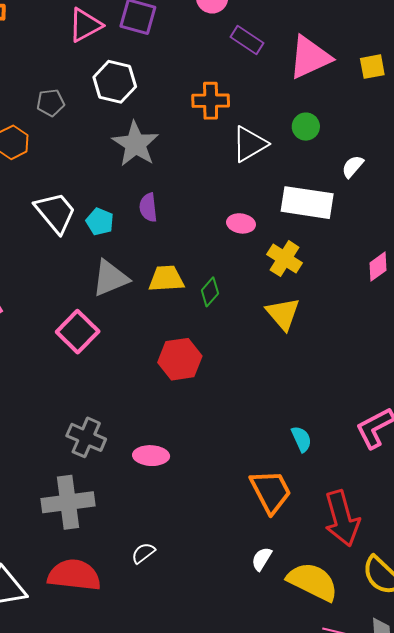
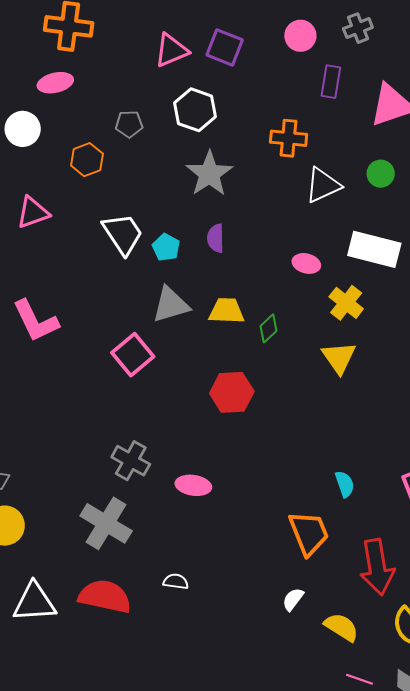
purple rectangle: (247, 40) -> (331, 82), turned 60
gray cross: (68, 502) -> (106, 523), turned 33
white semicircle: (143, 553) -> (176, 581), turned 40
yellow semicircle: (313, 582) -> (341, 627), size x0.7

